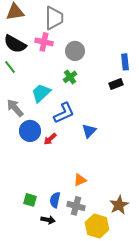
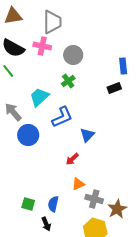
red arrow: (50, 139) -> (72, 159), moved
gray cross: (76, 206) -> (94, 199), moved
black arrow: (48, 220) -> (46, 224), turned 56

